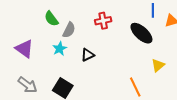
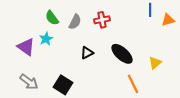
gray semicircle: (69, 30) -> (75, 22), moved
black ellipse: (141, 33) -> (122, 54), moved
cyan star: (60, 49) -> (46, 39), moved

